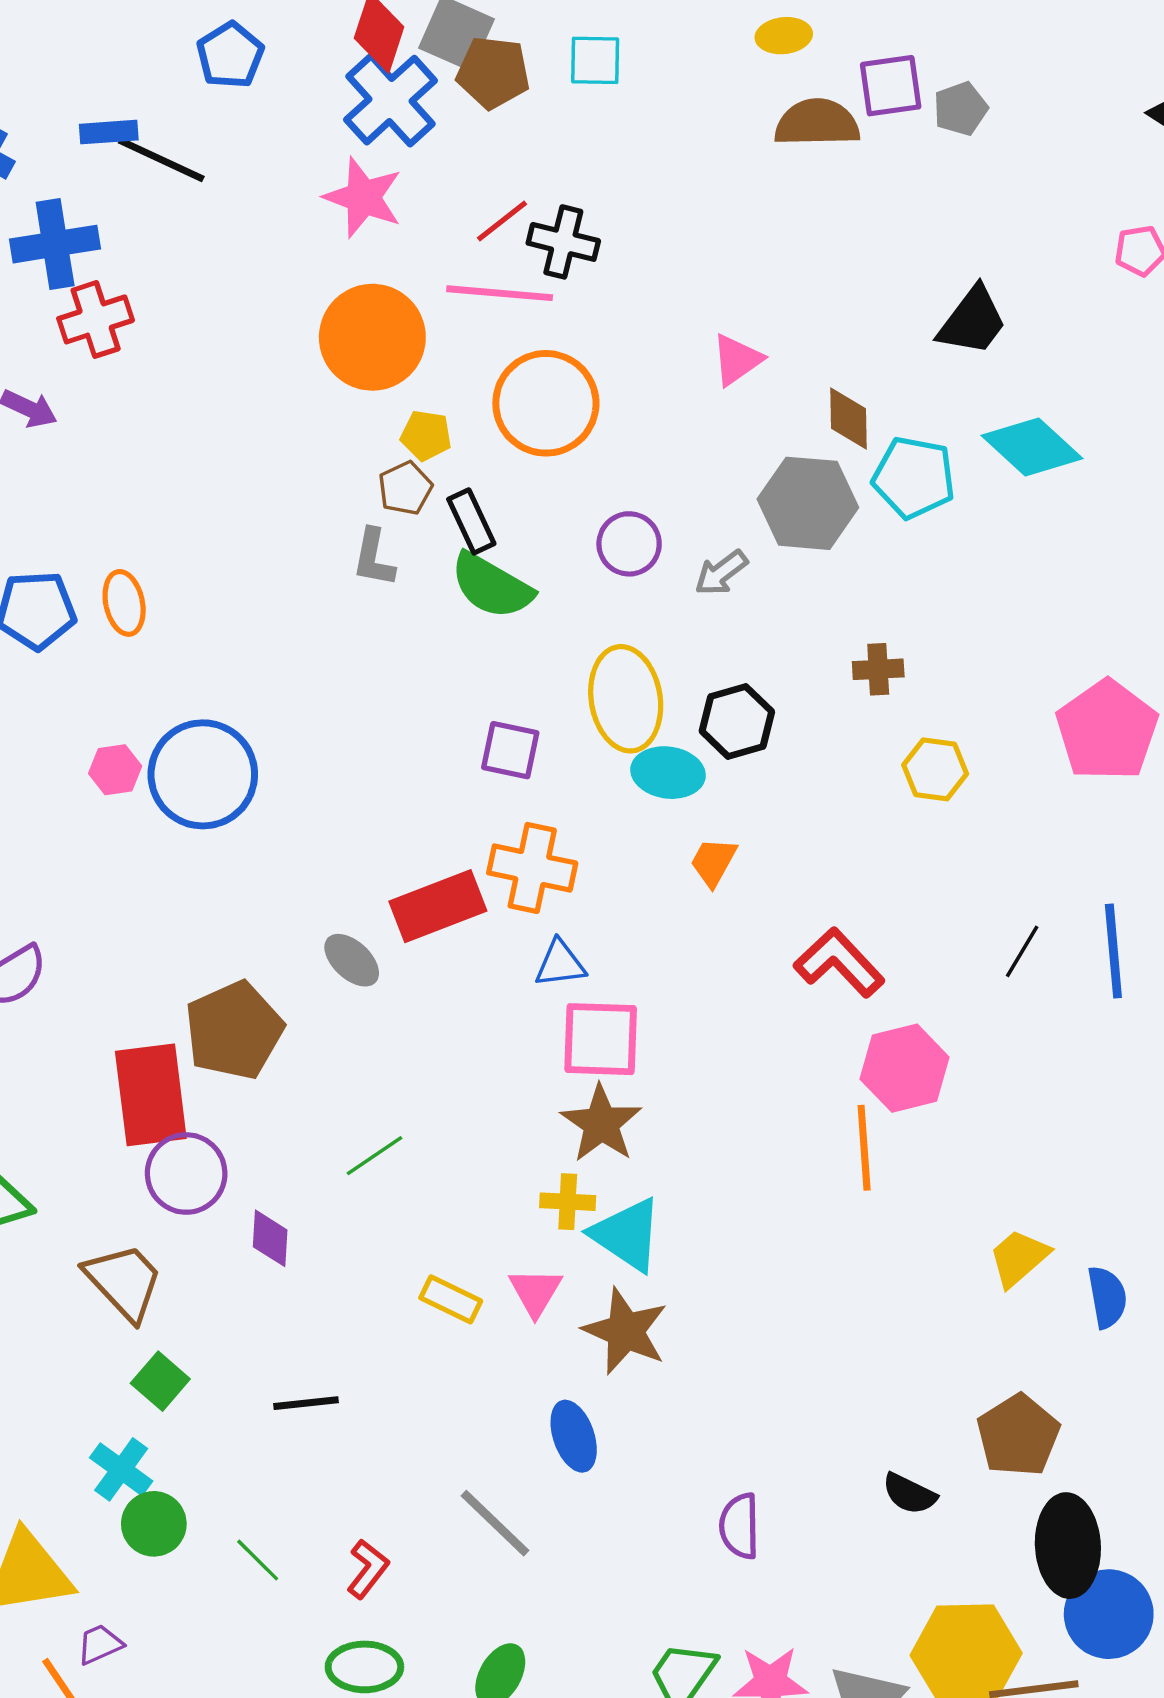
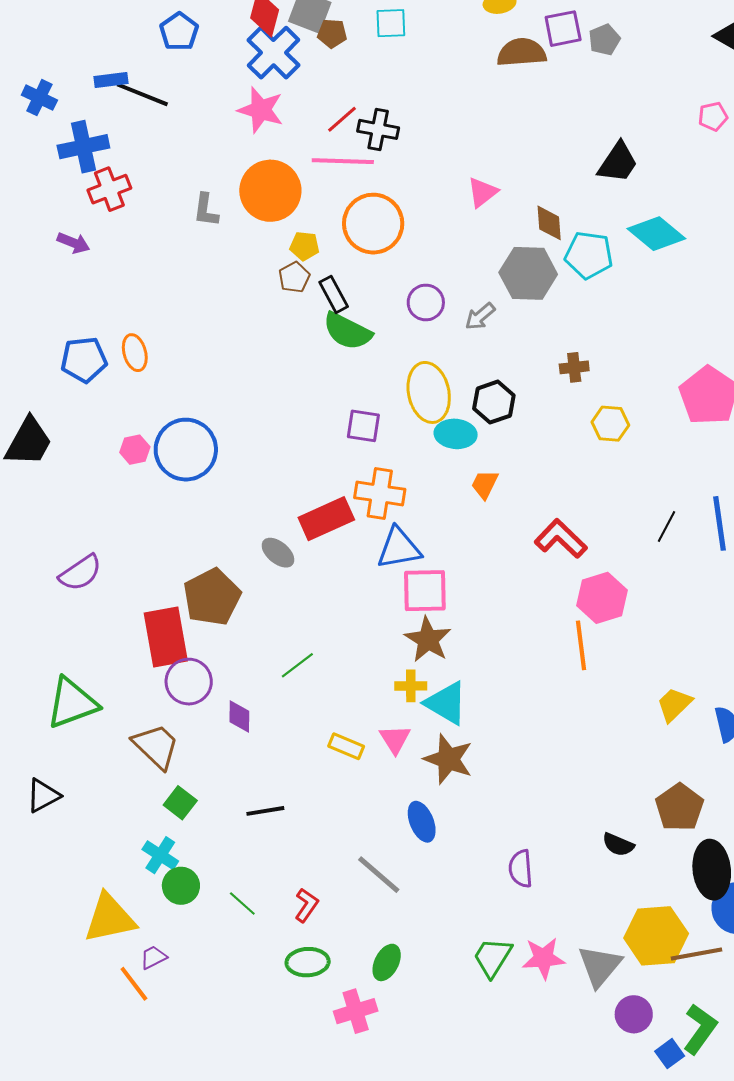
brown pentagon: (493, 73) -> (332, 33), size x0.7
gray L-shape: (374, 558) -> (206, 210), moved
blue triangle: (560, 964) -> (399, 548), size x1.5

